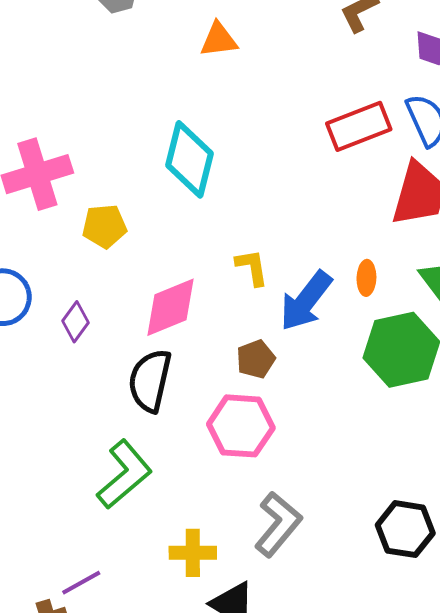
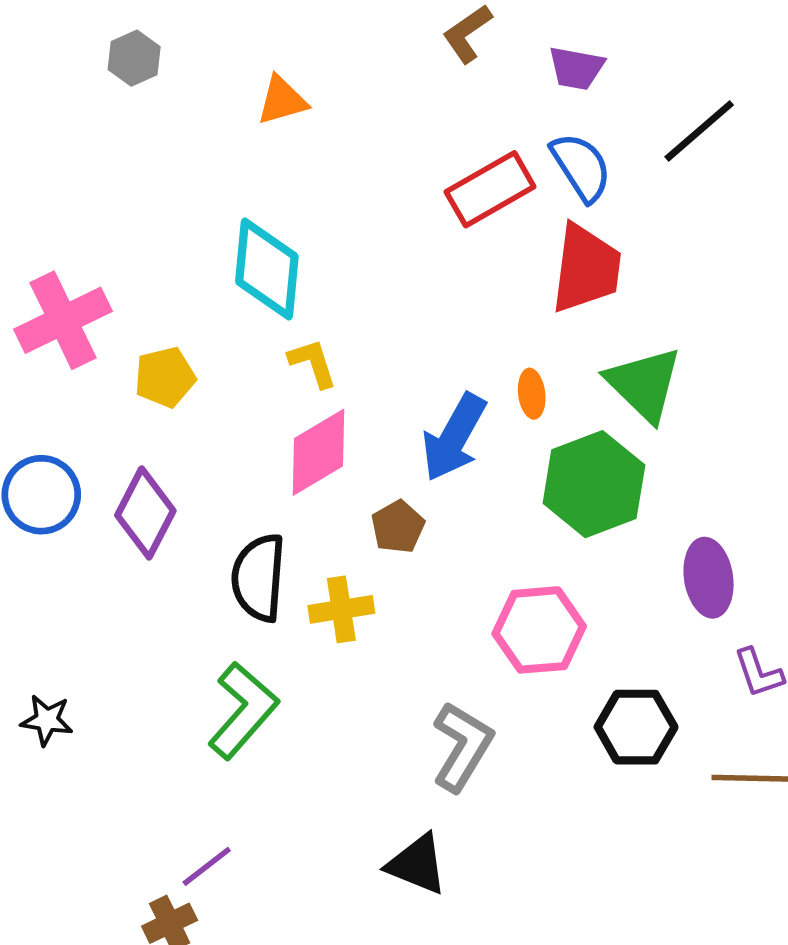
yellow L-shape: (252, 267) -> (313, 363), moved
pink diamond: (170, 307) -> (319, 452), moved
purple diamond: (76, 322) -> (145, 513), size x1.6
pink hexagon: (241, 426) -> (539, 630), moved
yellow cross: (193, 553) -> (341, 609), moved

